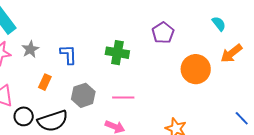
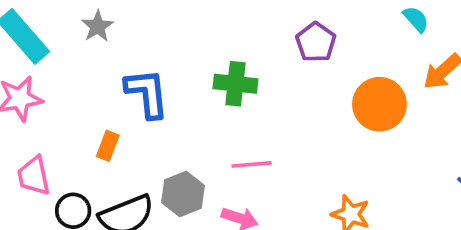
gray star: (30, 49) -> (97, 26), moved
blue L-shape: (68, 55) -> (147, 93), size x1.4
gray hexagon: (83, 95) -> (183, 194), moved

